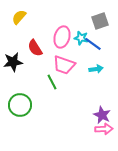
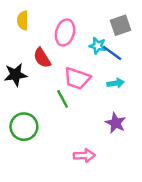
yellow semicircle: (19, 17) -> (23, 20), turned -42
pink ellipse: (62, 37) -> (65, 32), moved
purple star: (102, 115) -> (116, 123), moved
pink arrow: (104, 129) -> (84, 156), moved

